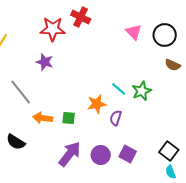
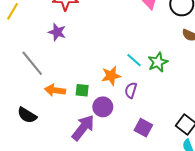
purple circle: (101, 155) -> (103, 107), moved

